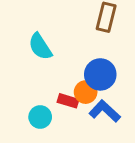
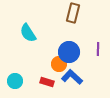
red rectangle: (68, 101) -> (47, 82), moved
cyan circle: (40, 117) -> (15, 81), moved

